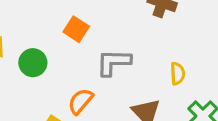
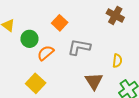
orange semicircle: (80, 101) -> (46, 53), moved

